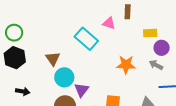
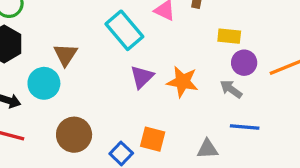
cyan circle: (64, 77) -> (44, 83), moved
purple triangle: (82, 90) -> (142, 77), moved

